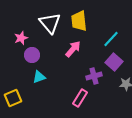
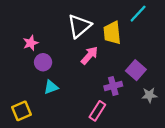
yellow trapezoid: (79, 21) -> (112, 33), moved
white triangle: (50, 23) -> (79, 26), moved, turned 30
cyan line: (111, 39) -> (138, 14), moved

